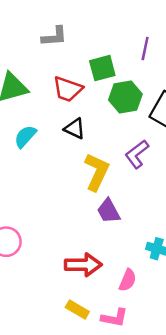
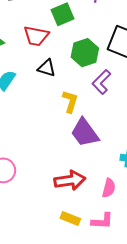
green hexagon: (125, 97) -> (85, 53), moved
yellow L-shape: (97, 172) -> (70, 101), size x0.7
purple trapezoid: (109, 211) -> (85, 133), size x1.4

